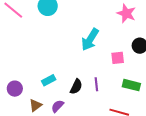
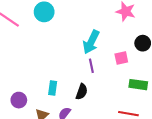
cyan rectangle: (49, 80) -> (53, 88), turned -48
purple line: (96, 84) -> (91, 66), moved

